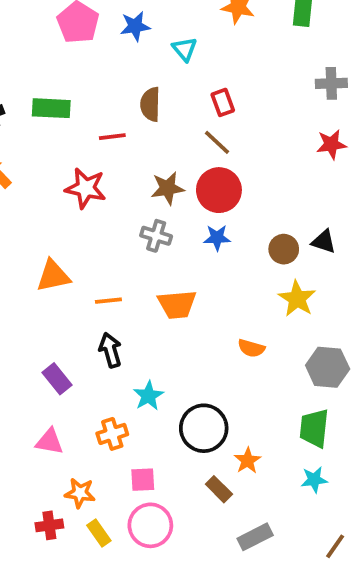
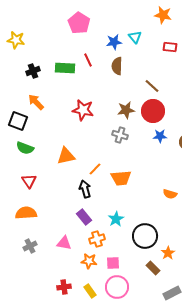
blue star: (135, 26) -> (114, 42), moved
red rectangle: (223, 102) -> (170, 47), moved, turned -64
red line: (112, 137) -> (88, 60), moved, turned 72
blue star: (217, 238) -> (160, 136), moved
orange line: (108, 301) -> (95, 169), turned -40
orange trapezoid: (177, 304) -> (121, 178), moved
black arrow: (110, 350) -> (85, 189), moved
purple rectangle: (57, 379) -> (84, 217), moved
orange star: (80, 493) -> (89, 261), moved

